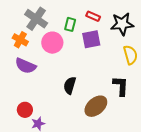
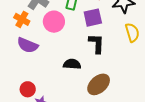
black semicircle: (70, 85) -> (72, 64), turned 78
black L-shape: (121, 86) -> (97, 43), moved

